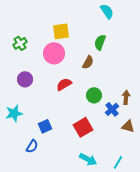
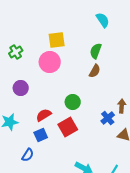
brown semicircle: (88, 62) -> (95, 71), moved
red semicircle: (64, 84) -> (44, 115), moved
green circle: (94, 95) -> (73, 102), moved
red square: (83, 127) -> (68, 127), moved

